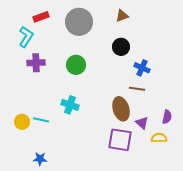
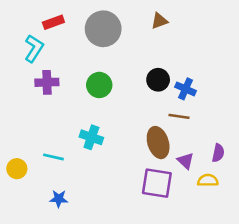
black circle: (121, 47) -> (158, 80), moved
yellow circle: (22, 122) -> (17, 169), moved
blue star: (40, 159) -> (59, 199), moved

